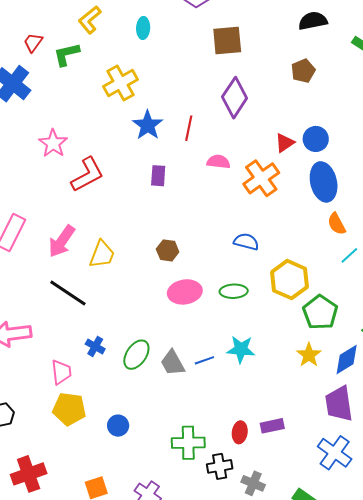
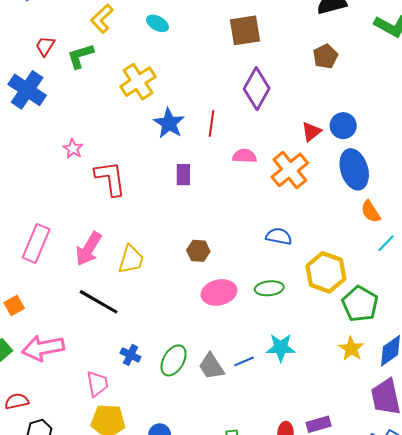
cyan ellipse: (143, 28) -> (157, 23), turned -60
pink star: (53, 143) -> (73, 149), size x0.7
red L-shape: (87, 175) -> (110, 178), turned -66

